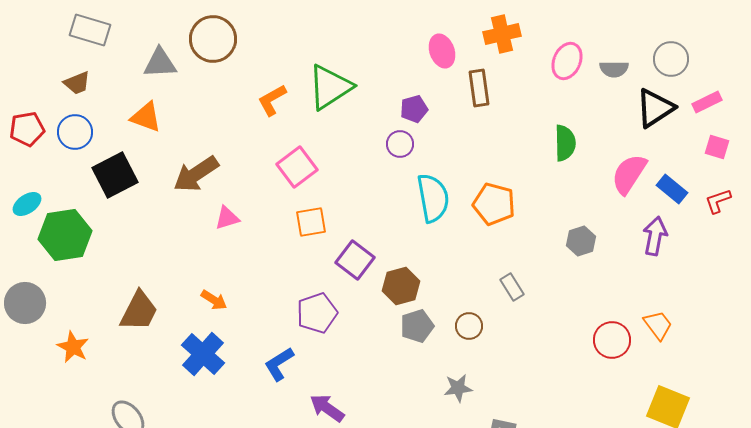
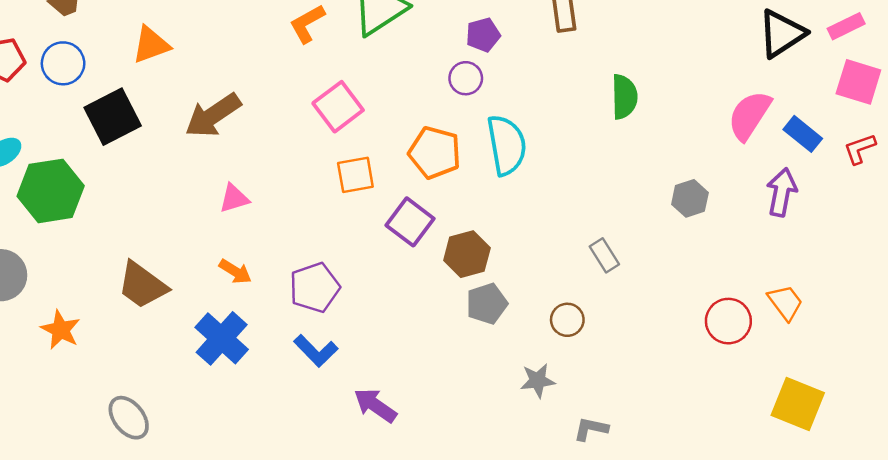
orange triangle: (146, 117) -> (151, 45), turned -40
green semicircle: (565, 143) -> (624, 97), moved
pink square: (717, 147) -> (858, 82), size x1.5
orange pentagon: (494, 204) -> (435, 153), moved
pink triangle: (227, 218) -> (234, 198), moved
brown trapezoid: (139, 311) -> (142, 285), turned 99
purple pentagon: (317, 313) -> (315, 288), moved
brown circle: (469, 326) -> (567, 320), moved
blue L-shape: (279, 364) -> (316, 351), turned -102

